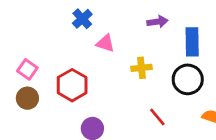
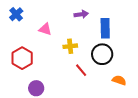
blue cross: (82, 19) -> (16, 14), moved
red line: (157, 117) -> (81, 70), moved

